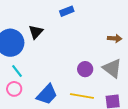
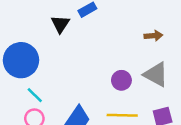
black triangle: (36, 32) -> (60, 24), moved

